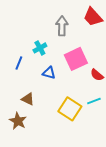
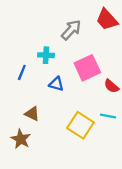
gray arrow: (62, 26) -> (71, 30), turned 42
cyan cross: (40, 48) -> (46, 55), turned 32
cyan line: (94, 101) -> (108, 116), turned 32

